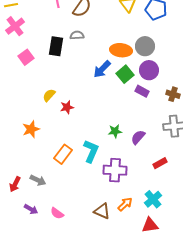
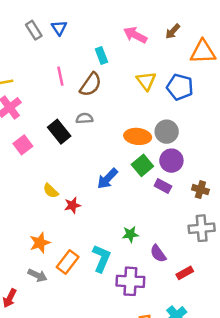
black rectangle: (56, 46) -> (59, 132), turned -48
blue arrow: (102, 69) -> (107, 179), moved
yellow semicircle: (49, 95) -> (51, 191), turned -88
orange star: (31, 129) -> (40, 243), moved
purple semicircle: (138, 137) -> (158, 254), moved, turned -77
gray arrow: (38, 180) -> (37, 275), moved

